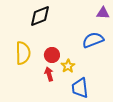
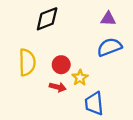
purple triangle: (103, 13) -> (108, 19), moved
red arrow: (49, 74) -> (58, 87), turned 120

